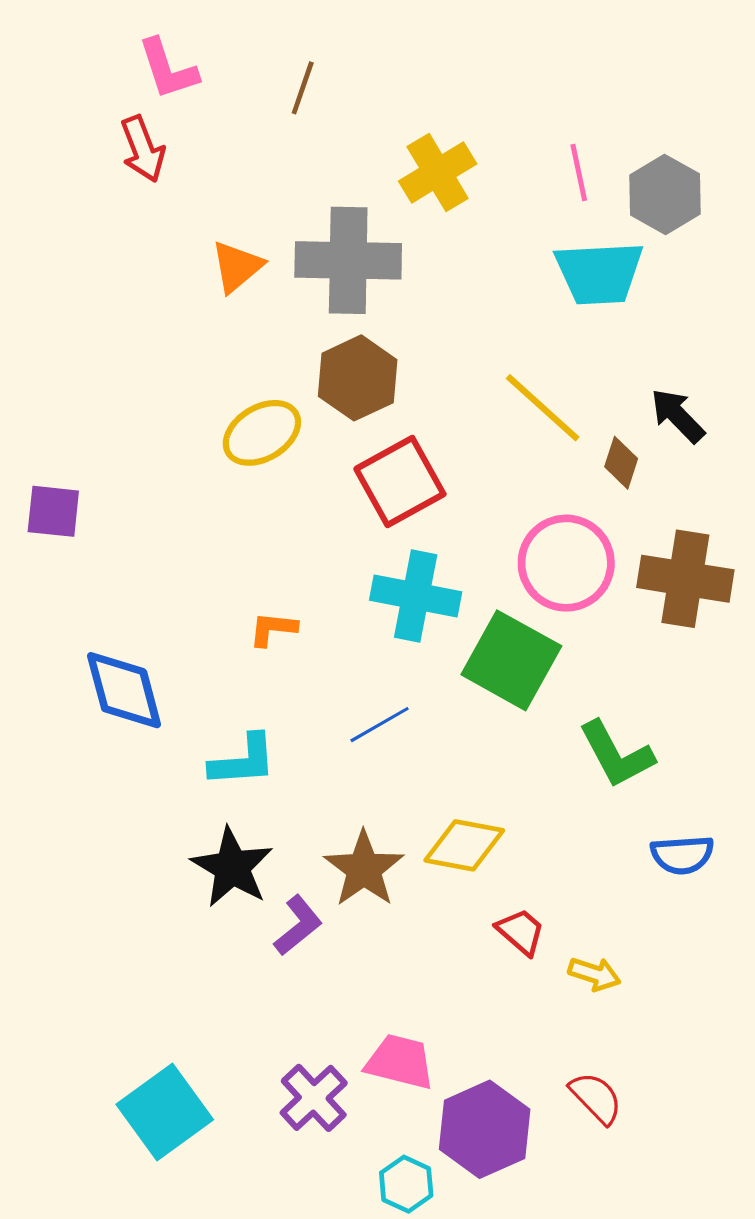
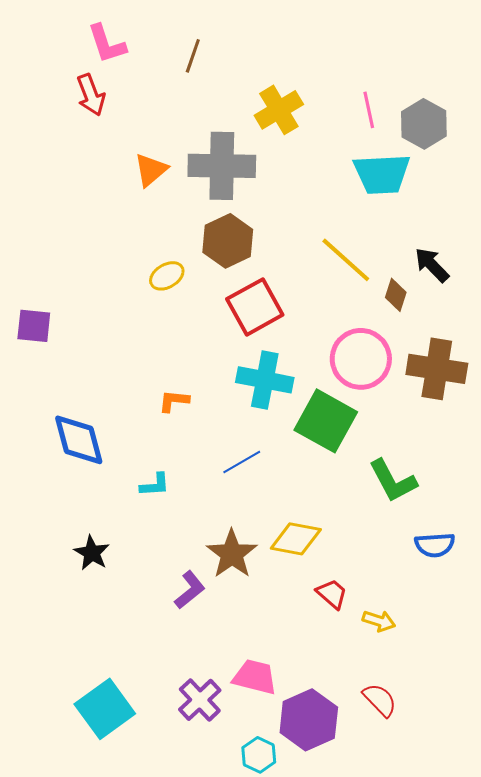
yellow ellipse: (262, 433) -> (167, 276), size x0.7
cyan L-shape: (243, 761) -> (155, 485), size x0.7
black star: (232, 867) -> (92, 553), moved, size x0.7

